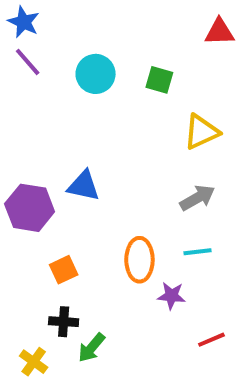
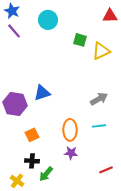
cyan circle: (96, 74) -> (48, 20), moved
yellow triangle: (201, 132) -> (101, 51), moved
blue triangle: (84, 186) -> (42, 93), turned -30
purple star: (171, 296) -> (71, 153), moved

